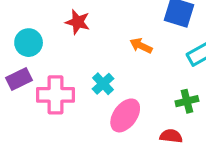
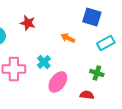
green cross: (187, 101) -> (97, 73), turned 32

